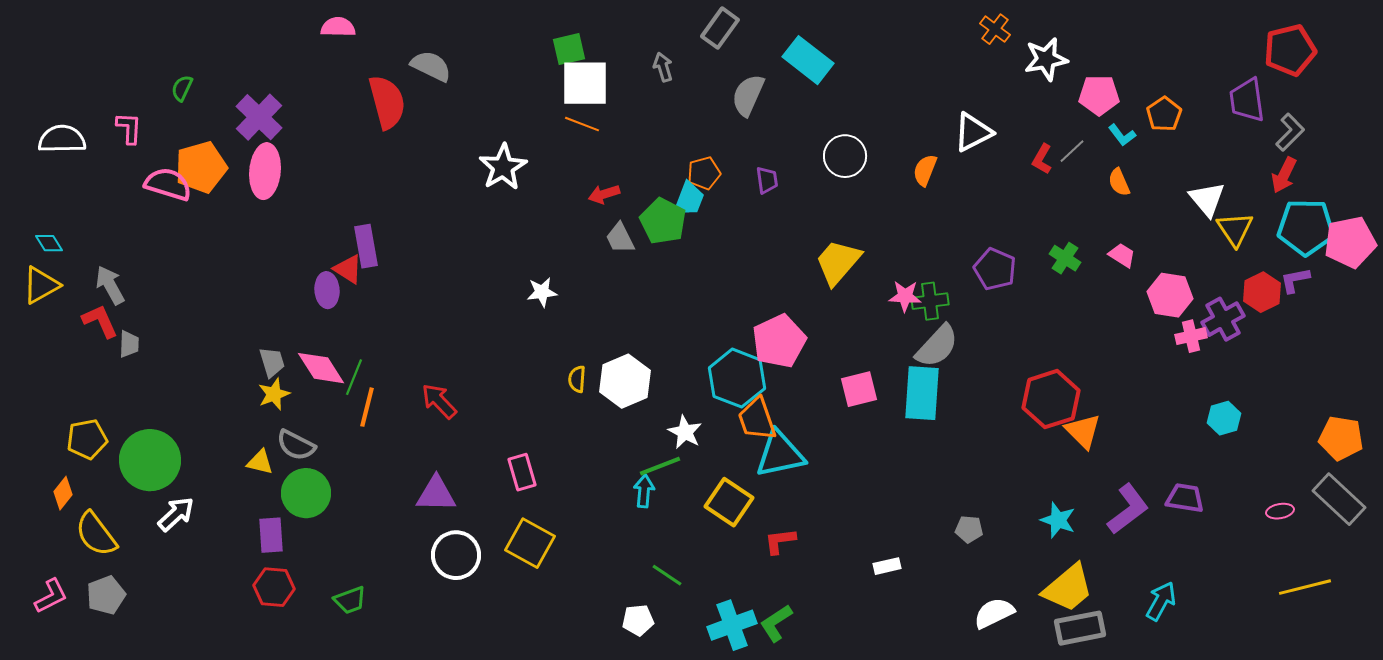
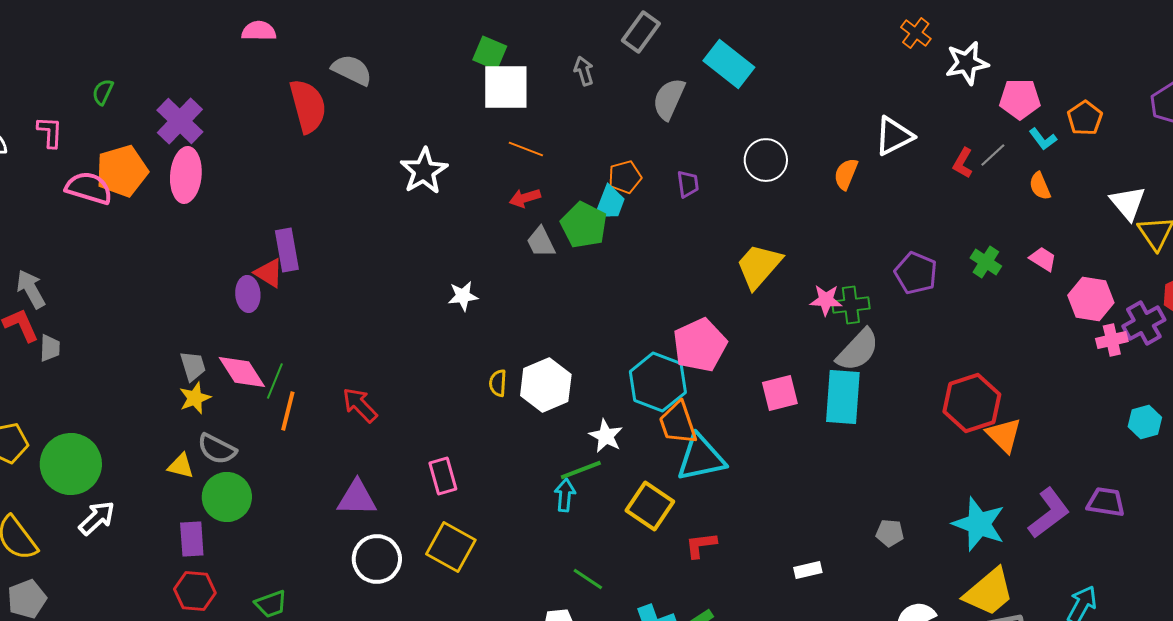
green square: (569, 49) -> (490, 53), turned 36
orange line: (582, 124) -> (526, 149), moved
cyan star: (1058, 520) -> (979, 524), size x1.5

